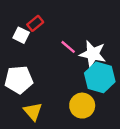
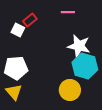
pink line: (68, 47) -> (68, 12), moved, turned -40
yellow triangle: (33, 111) -> (14, 92), moved

